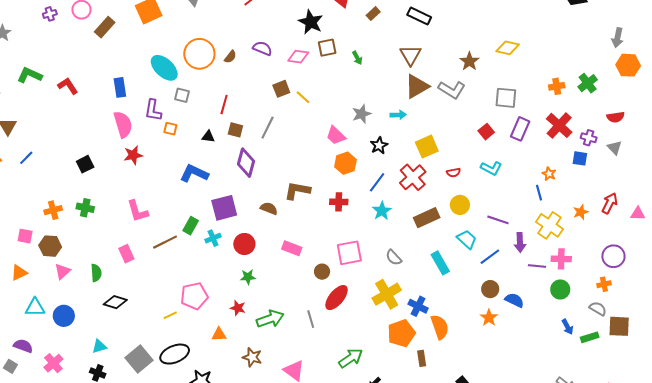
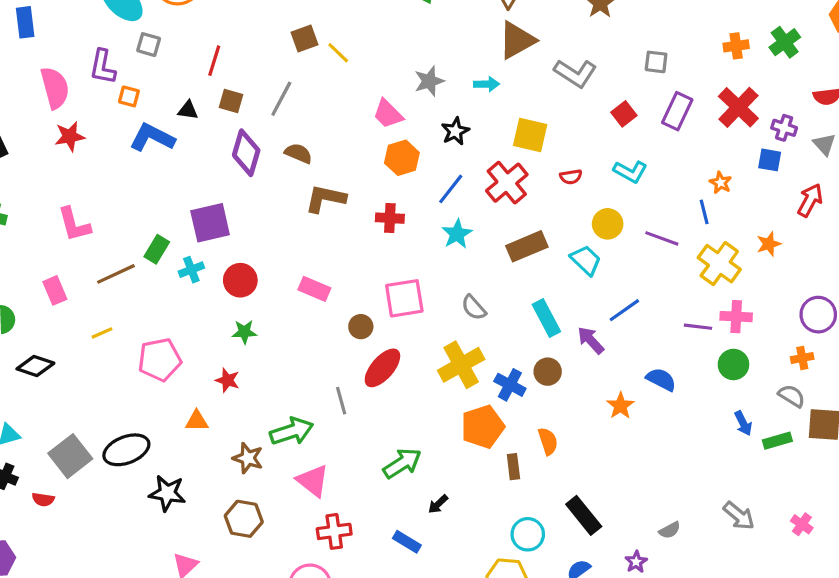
blue rectangle: (120, 87) -> (25, 22), moved
gray L-shape: (452, 90) -> (575, 73), moved
gray square: (506, 98) -> (656, 62), size x0.7
yellow square: (427, 147) -> (530, 135), turned 35
blue L-shape: (194, 173) -> (152, 137), moved
red arrow: (610, 203) -> (810, 200), moved
yellow circle: (460, 205) -> (608, 224), moved
brown semicircle: (269, 208) -> (298, 153), moved
purple line: (498, 220) -> (662, 238), moved
cyan trapezoid: (467, 239) -> (586, 260), moved
purple arrow: (520, 243) -> (591, 340), moved, turned 138
brown circle: (490, 289) -> (548, 372), moved
yellow line: (170, 315) -> (102, 333), moved
green arrow: (270, 319) -> (292, 431), moved
orange semicircle: (440, 327) -> (548, 441), moved, size x0.7

